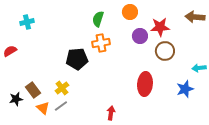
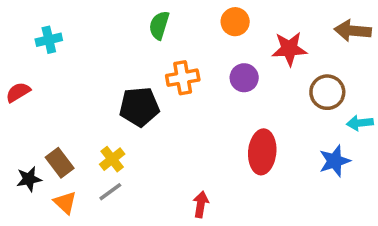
green semicircle: (98, 19) -> (159, 25), moved
purple circle: (140, 36) -> (244, 78), moved
brown circle: (165, 51) -> (327, 92), moved
orange triangle: (43, 108) -> (65, 203), moved

